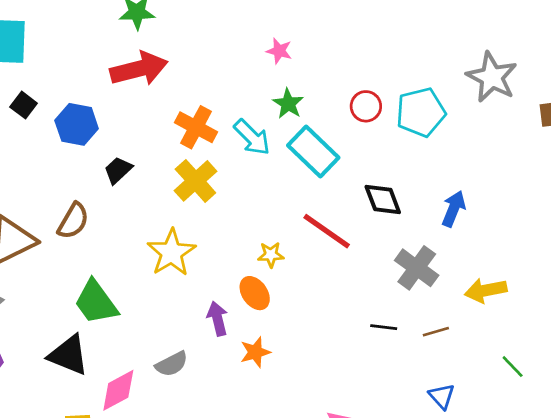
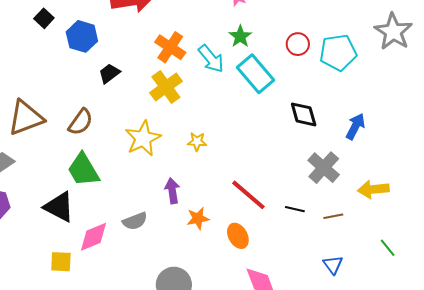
brown semicircle: (73, 221) -> (81, 122), moved
red line: (327, 231) -> (248, 195), moved
yellow star: (271, 255) -> (197, 142), moved
orange ellipse: (255, 293) -> (238, 236), moved

